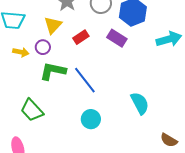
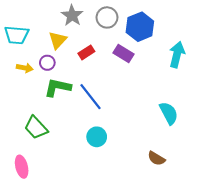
cyan arrow: (169, 39) -> (177, 55), turned -60
cyan semicircle: (140, 103) -> (169, 113), moved
brown semicircle: (169, 140) -> (156, 158), moved

